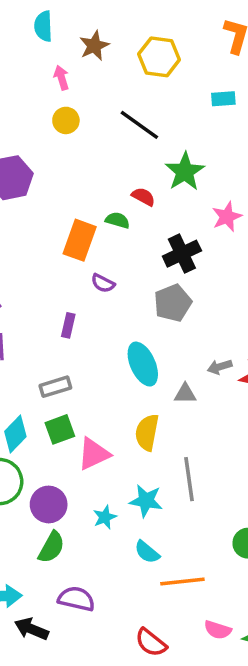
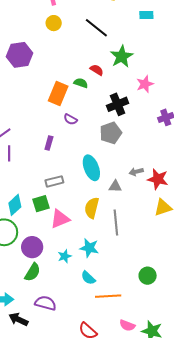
gray rectangle: (55, 387) -> (54, 181), moved
gray line: (189, 479) -> (116, 222), moved

